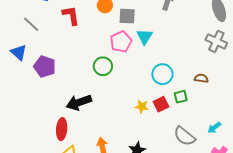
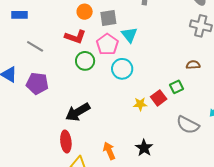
red L-shape: (71, 15) -> (75, 37), moved, turned 130
gray line: (31, 24) -> (35, 46), moved
green circle: (103, 66) -> (85, 61), moved
cyan circle: (162, 74) -> (122, 69), moved

